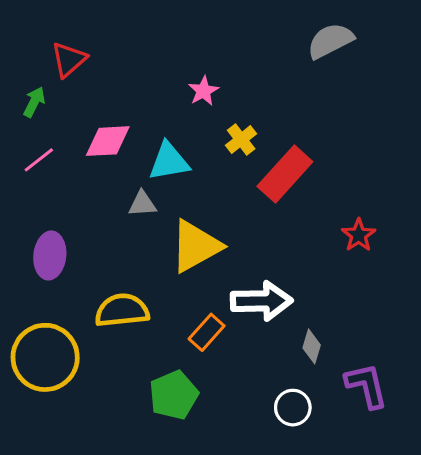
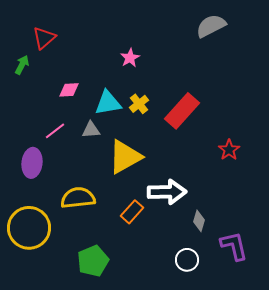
yellow cross: (241, 140) -> (139, 104), moved
pink diamond: (108, 141) -> (69, 90), size x0.7
pink line: (39, 160) -> (55, 131), moved
green pentagon: (174, 395) -> (93, 261), moved

